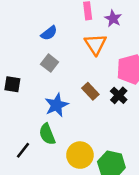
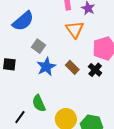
blue semicircle: (49, 33) -> (23, 21), moved, size x1.6
blue star: (56, 105) -> (46, 67), moved

